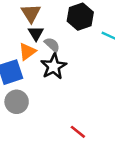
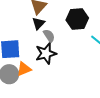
orange triangle: (27, 52) -> (24, 69), moved

